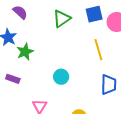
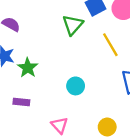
green triangle: (62, 19) -> (73, 25), moved

